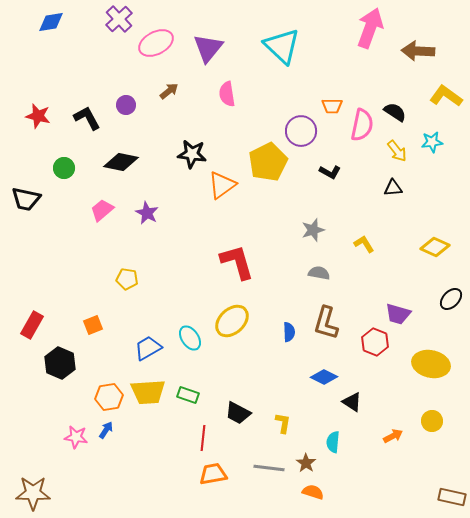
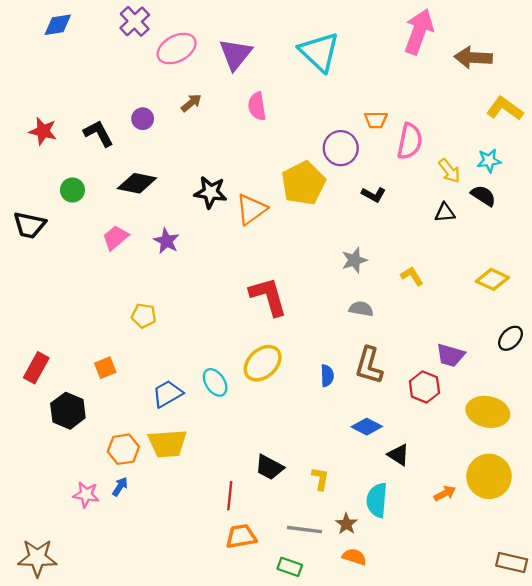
black semicircle: (395, 112) -> (483, 196), moved
black star: (192, 154) -> (211, 192), moved
green rectangle: (188, 395) -> (290, 567), moved
yellow circle: (432, 421) -> (489, 476), size x1.8
cyan semicircle: (333, 442) -> (377, 500), size x1.4

